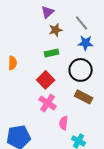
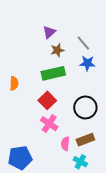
green rectangle: (52, 53) -> (53, 73), size x1.6
black circle: (81, 70) -> (85, 107), moved
brown rectangle: (84, 97) -> (85, 140), moved, turned -48

